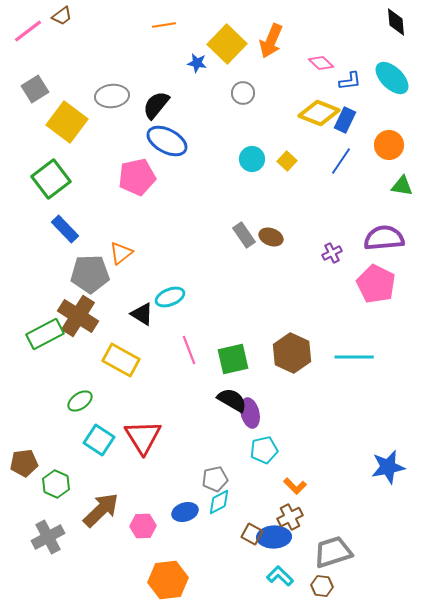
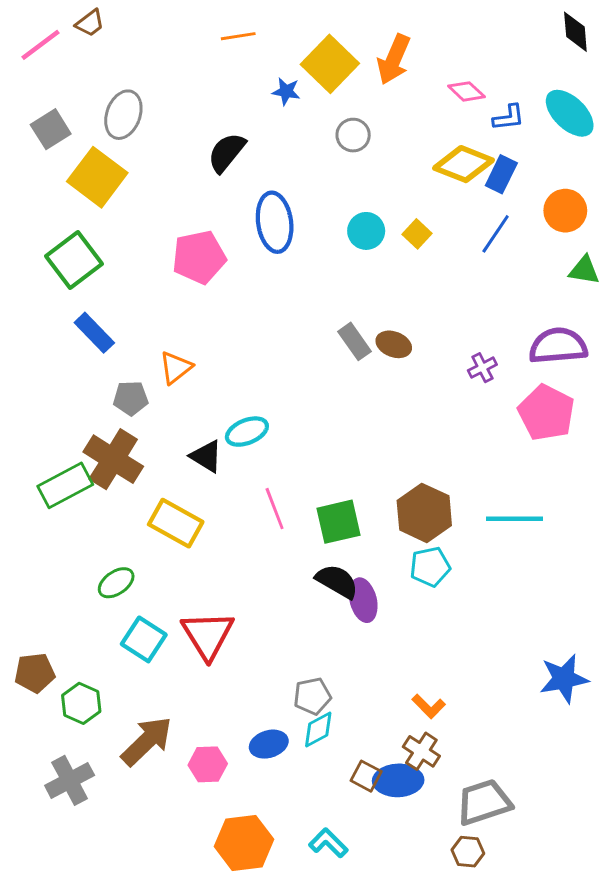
gray ellipse: (112, 96) -> (123, 115), moved, turned -64
blue ellipse: (167, 141) -> (275, 222), moved, turned 54
gray pentagon: (90, 274) -> (131, 398), size x0.6
cyan pentagon: (264, 450) -> (430, 567), moved
brown cross: (290, 517) -> (421, 751), turned -30
cyan L-shape: (280, 576) -> (328, 843), moved

